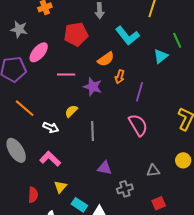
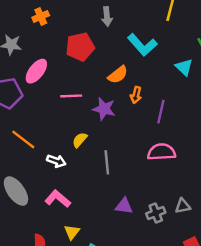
cyan triangle: (161, 56) -> (184, 67), turned -35
pink semicircle: (138, 125) -> (161, 152), turned -60
gray cross: (125, 189) -> (156, 213), moved

